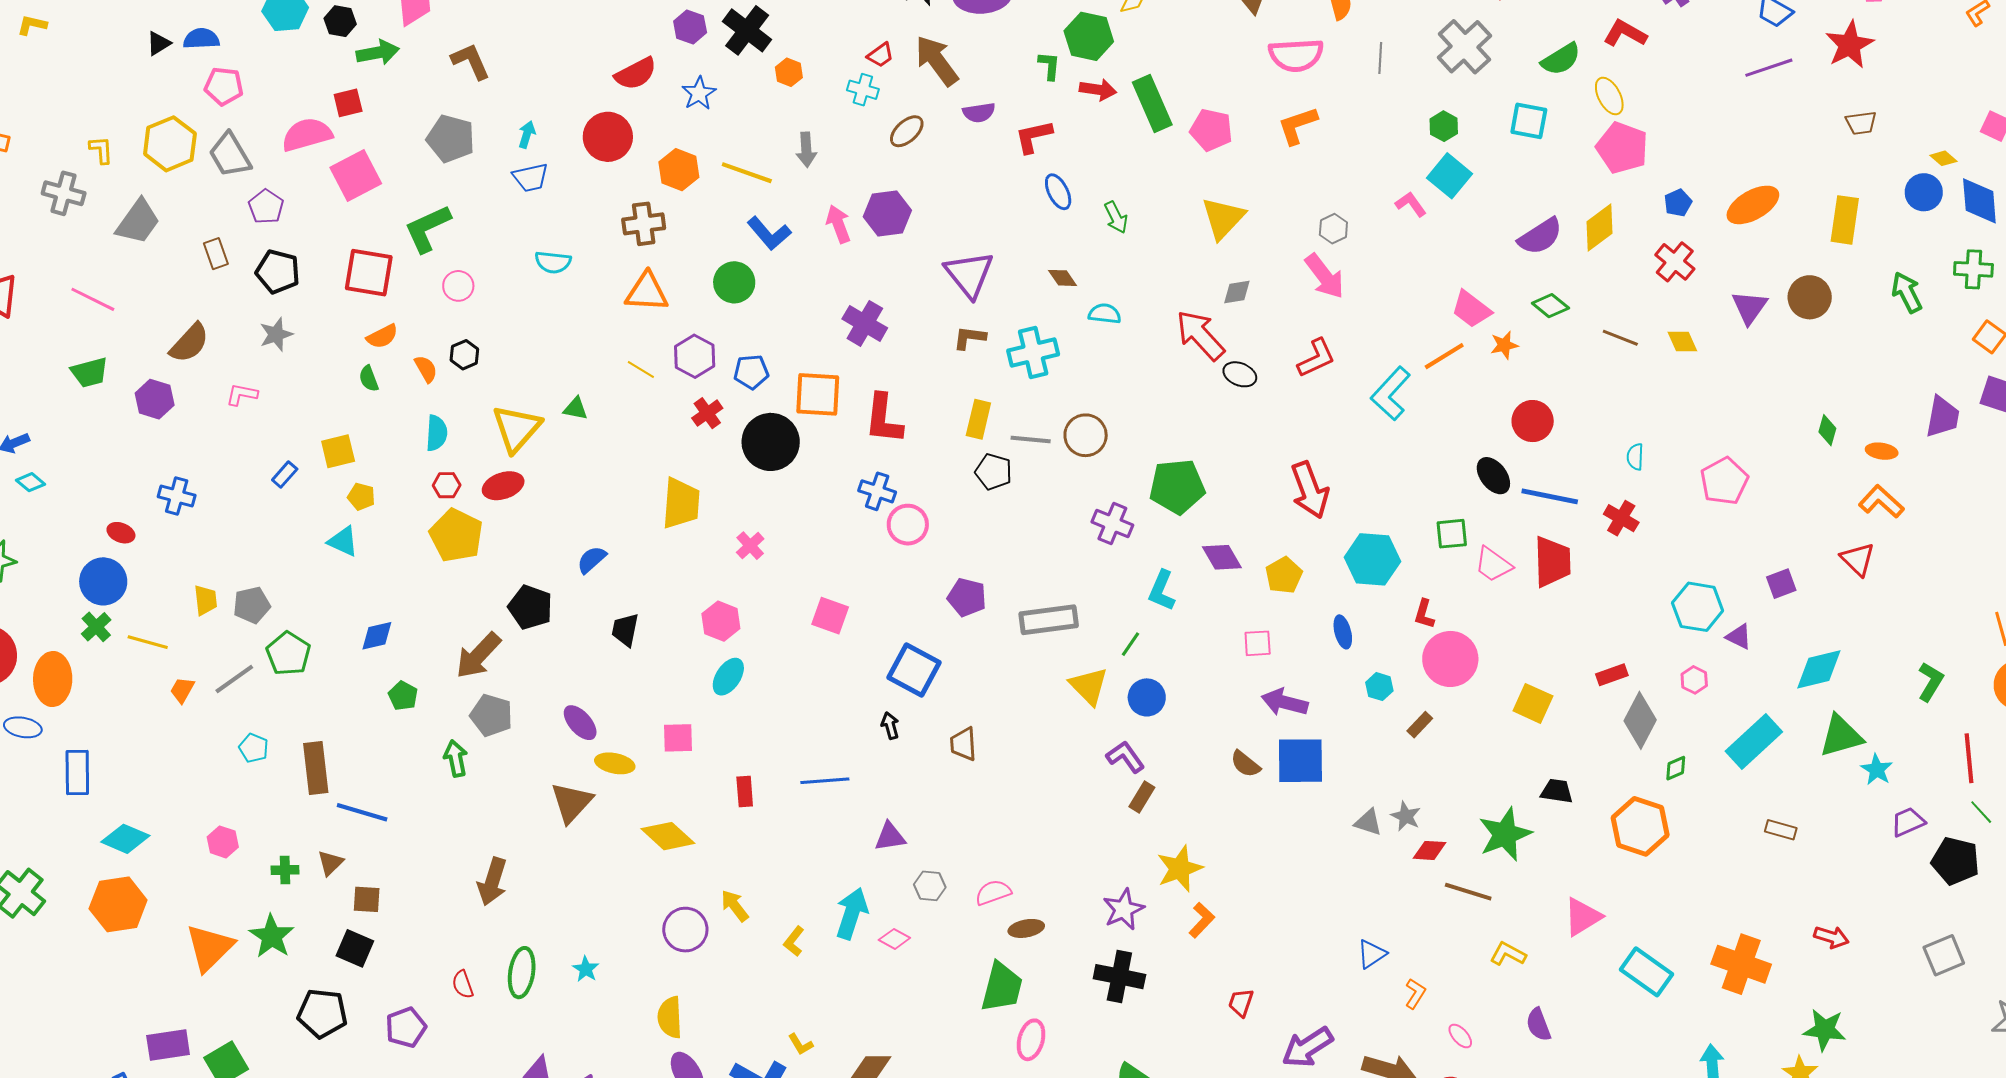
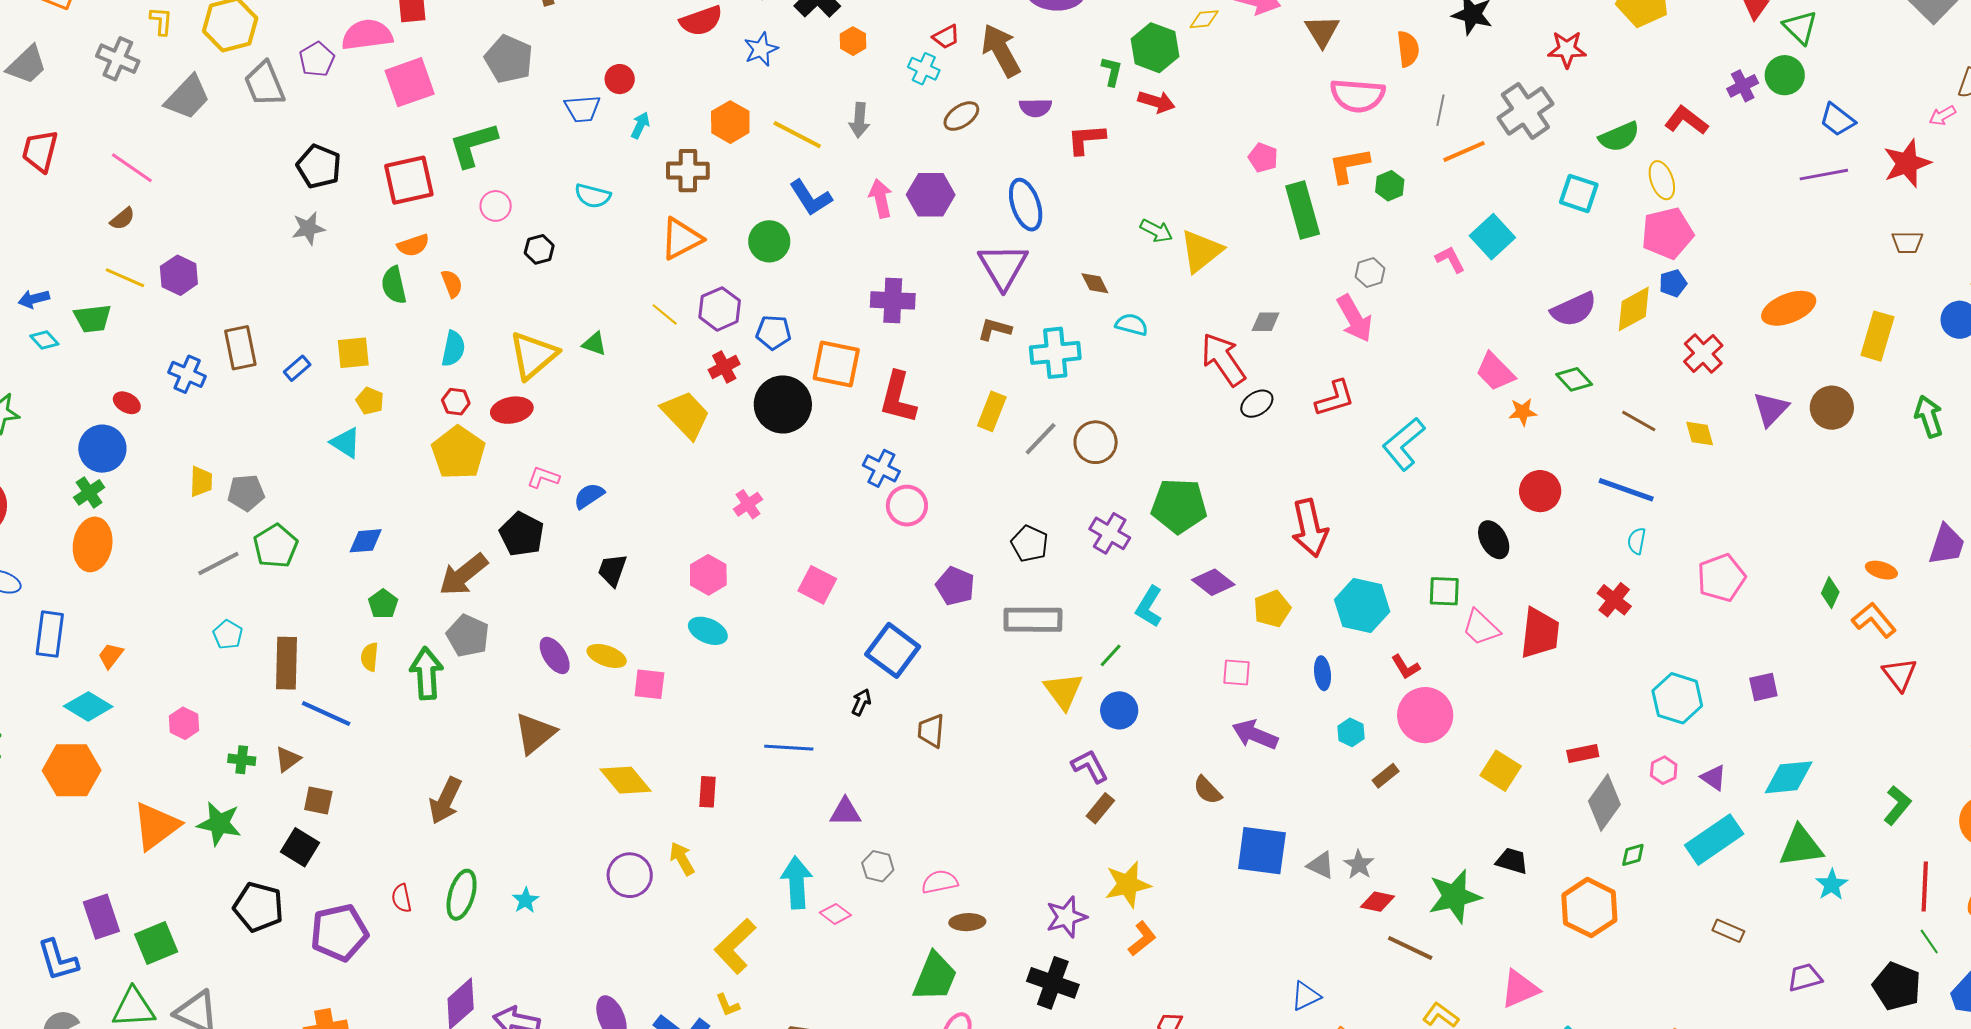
green rectangle: (1152, 104) -> (1303, 210), moved
green hexagon: (1444, 126) -> (1390, 186), moved
pink pentagon: (1211, 130) -> (1263, 158), size x0.7
cyan arrow: (527, 135) -> (640, 125), moved
red circle: (608, 137) -> (620, 79), moved, size x0.6
pink pentagon: (1622, 148) -> (1667, 233), turned 30
gray trapezoid: (230, 155) -> (265, 84), moved
blue ellipse: (1058, 192) -> (1026, 205), moved, size x1.4
blue pentagon: (1678, 203) -> (1673, 283), moved
purple pentagon: (266, 207) -> (317, 59), moved
green arrow: (1116, 217) -> (1156, 231), turned -44
yellow triangle: (1223, 218) -> (1201, 251), moved
brown rectangle: (216, 254) -> (240, 348), moved, size x1.4
red square: (369, 273) -> (409, 180), turned -30
orange triangle: (647, 292) -> (681, 239), turned -39
purple cross: (865, 323) -> (893, 300), turned -36
brown semicircle: (189, 343) -> (122, 219), moved, size x0.6
black hexagon: (464, 355) -> (539, 249), moved
orange line: (1444, 356) -> (1464, 151), moved
green trapezoid: (89, 372) -> (93, 318), moved
black ellipse: (1240, 374) -> (1257, 404), turned -64
green semicircle: (369, 379) -> (394, 285), size x1.4
pink L-shape: (242, 394) -> (543, 477), moved
green diamond: (1827, 430) -> (1830, 593), moved
gray line: (1031, 440) -> (1041, 439), turned -60
black pentagon: (994, 472) -> (1030, 544), moved
blue line: (1550, 496) -> (1626, 490), moved
yellow trapezoid: (681, 503) -> (686, 415), moved, turned -56
purple diamond: (1222, 557) -> (1213, 582), turned -30
red triangle: (1858, 559) -> (1900, 674), moved
red L-shape: (1424, 614) -> (1406, 667), turned -56
purple triangle: (1739, 637) -> (1714, 778), moved
yellow line: (148, 642) -> (125, 278), moved
cyan ellipse: (728, 677) -> (708, 631), turned 72
orange ellipse: (53, 679) -> (93, 544), moved
orange trapezoid: (182, 690) -> (111, 656), moved
black arrow: (890, 726) -> (861, 702), turned 32
green arrow: (456, 758) -> (426, 673), size x1.4
blue square: (1300, 761) -> (1262, 851), moved
yellow ellipse: (615, 763) -> (607, 656), moved
red rectangle: (745, 791) -> (707, 792), moved
purple trapezoid: (1908, 822) -> (1805, 977), moved
cyan arrow: (852, 913) -> (797, 883), turned -30
green star: (272, 936) -> (219, 824), turned -30
yellow L-shape: (794, 941) -> (735, 946), moved, size x1.8
yellow semicircle: (670, 1017) -> (370, 657), moved, size x0.7
purple pentagon: (406, 1027) -> (339, 933), size x1.4
purple rectangle: (168, 1045) -> (101, 917), turned 72

